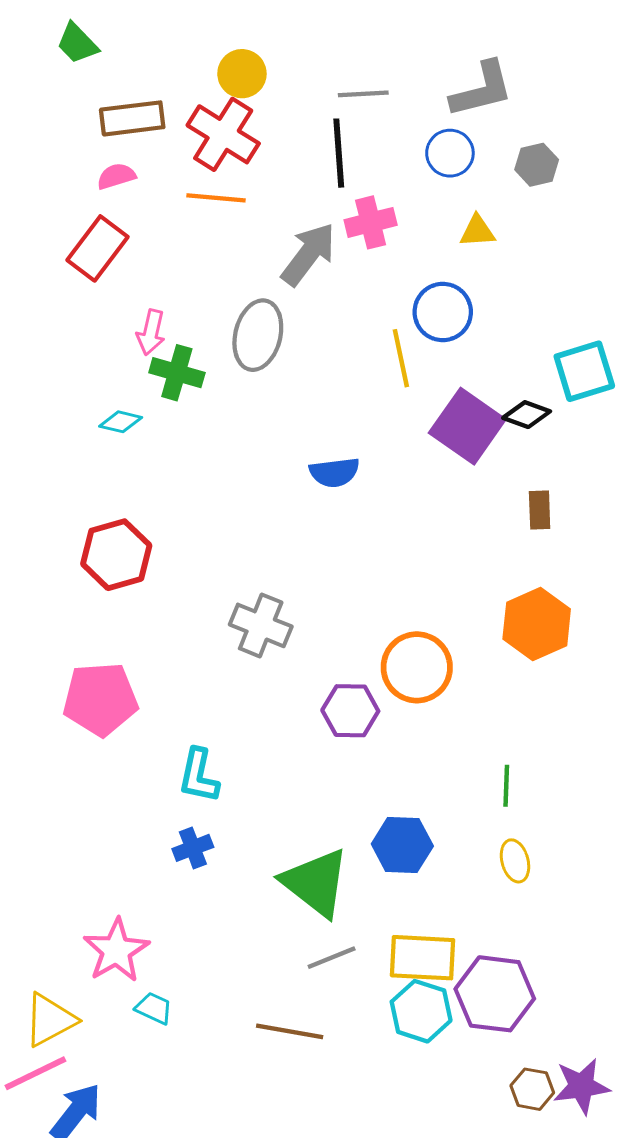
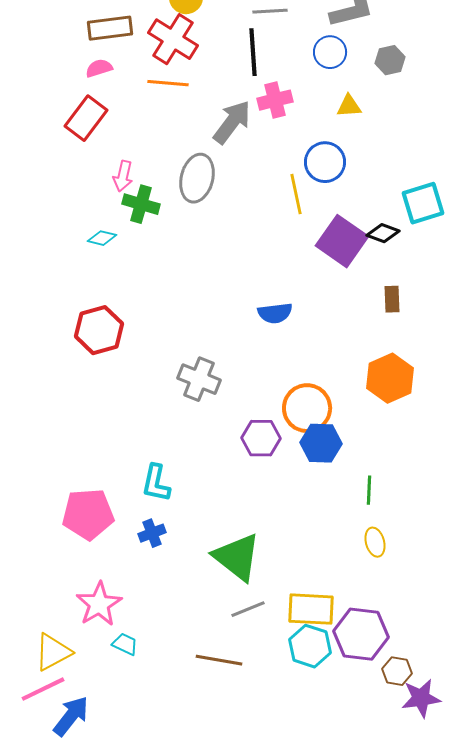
blue semicircle: (334, 472) -> (275, 313), moved
pink pentagon: (100, 699) -> (88, 514), moved
blue hexagon: (402, 845) -> (321, 443), moved
brown hexagon: (532, 1089) -> (397, 671), moved

